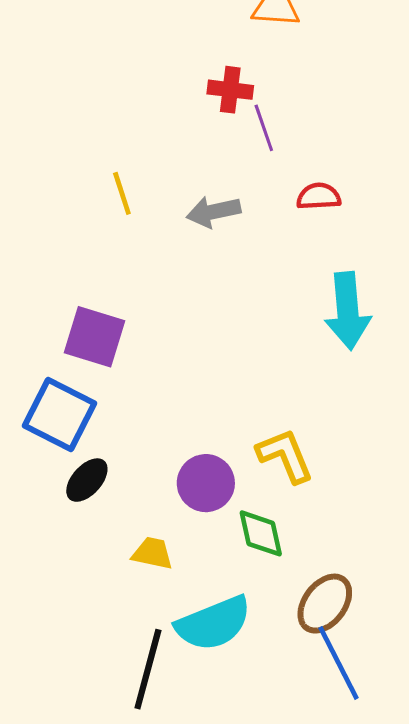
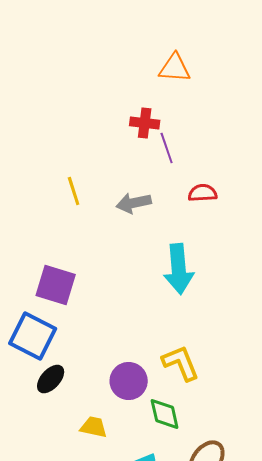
cyan arrow: (348, 311) -> (179, 269), moved

